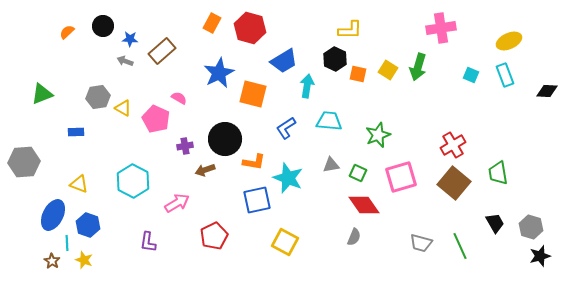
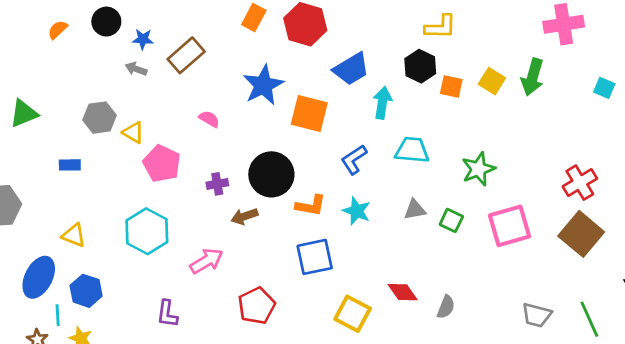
pink pentagon: (156, 119) -> (162, 164), moved
cyan star: (288, 178) -> (357, 211), moved, size x0.7
red diamond: (364, 205) -> (403, 292), moved, size x0.7

